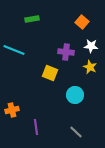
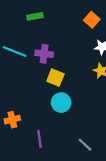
purple cross: (66, 52) -> (44, 54), moved
cyan circle: (75, 95) -> (61, 103), moved

